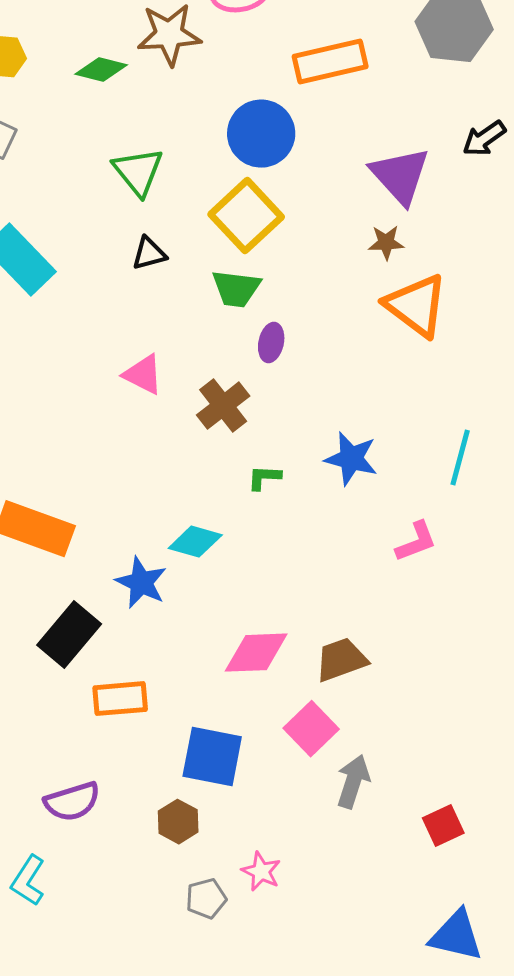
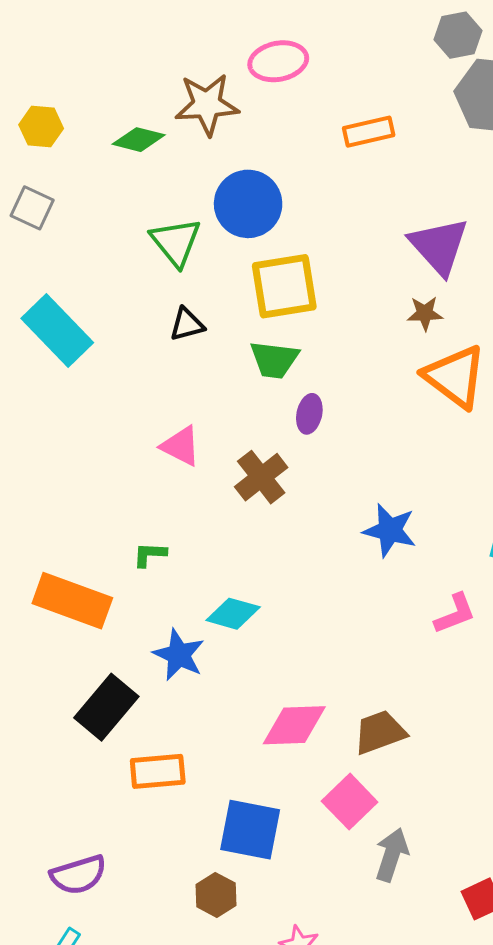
orange rectangle: (330, 62) -> (369, 132), size x0.7
blue circle: (261, 134) -> (248, 204), moved
yellow square: (246, 216) -> (284, 286), turned 34
green L-shape: (264, 478) -> (150, 554), moved
purple semicircle: (72, 802) -> (78, 875), moved

